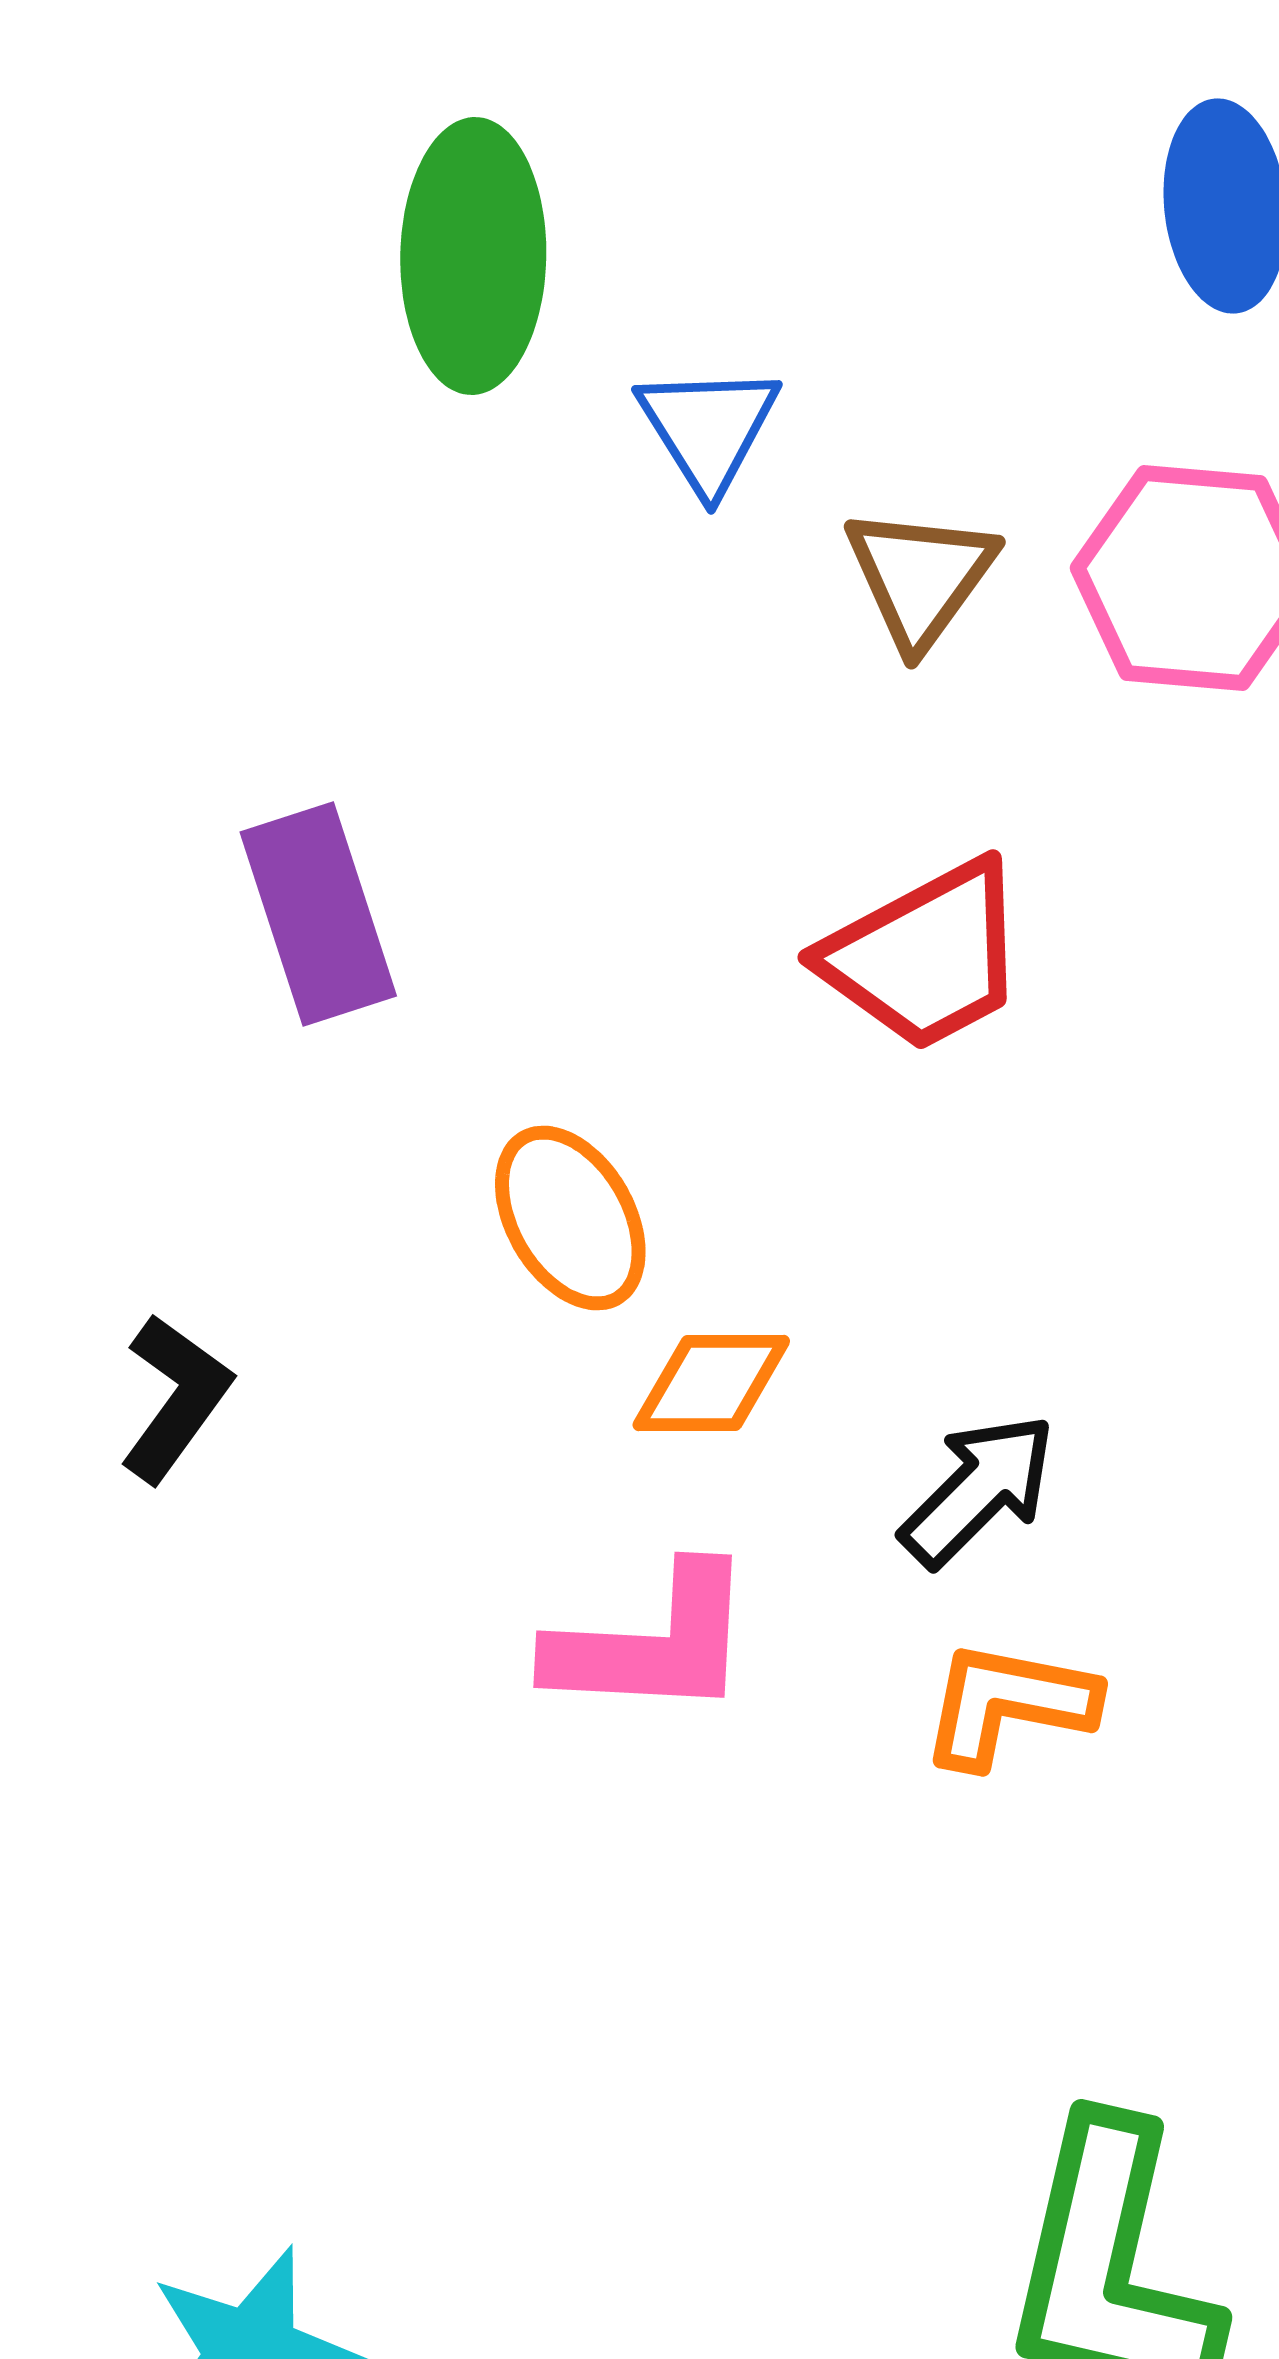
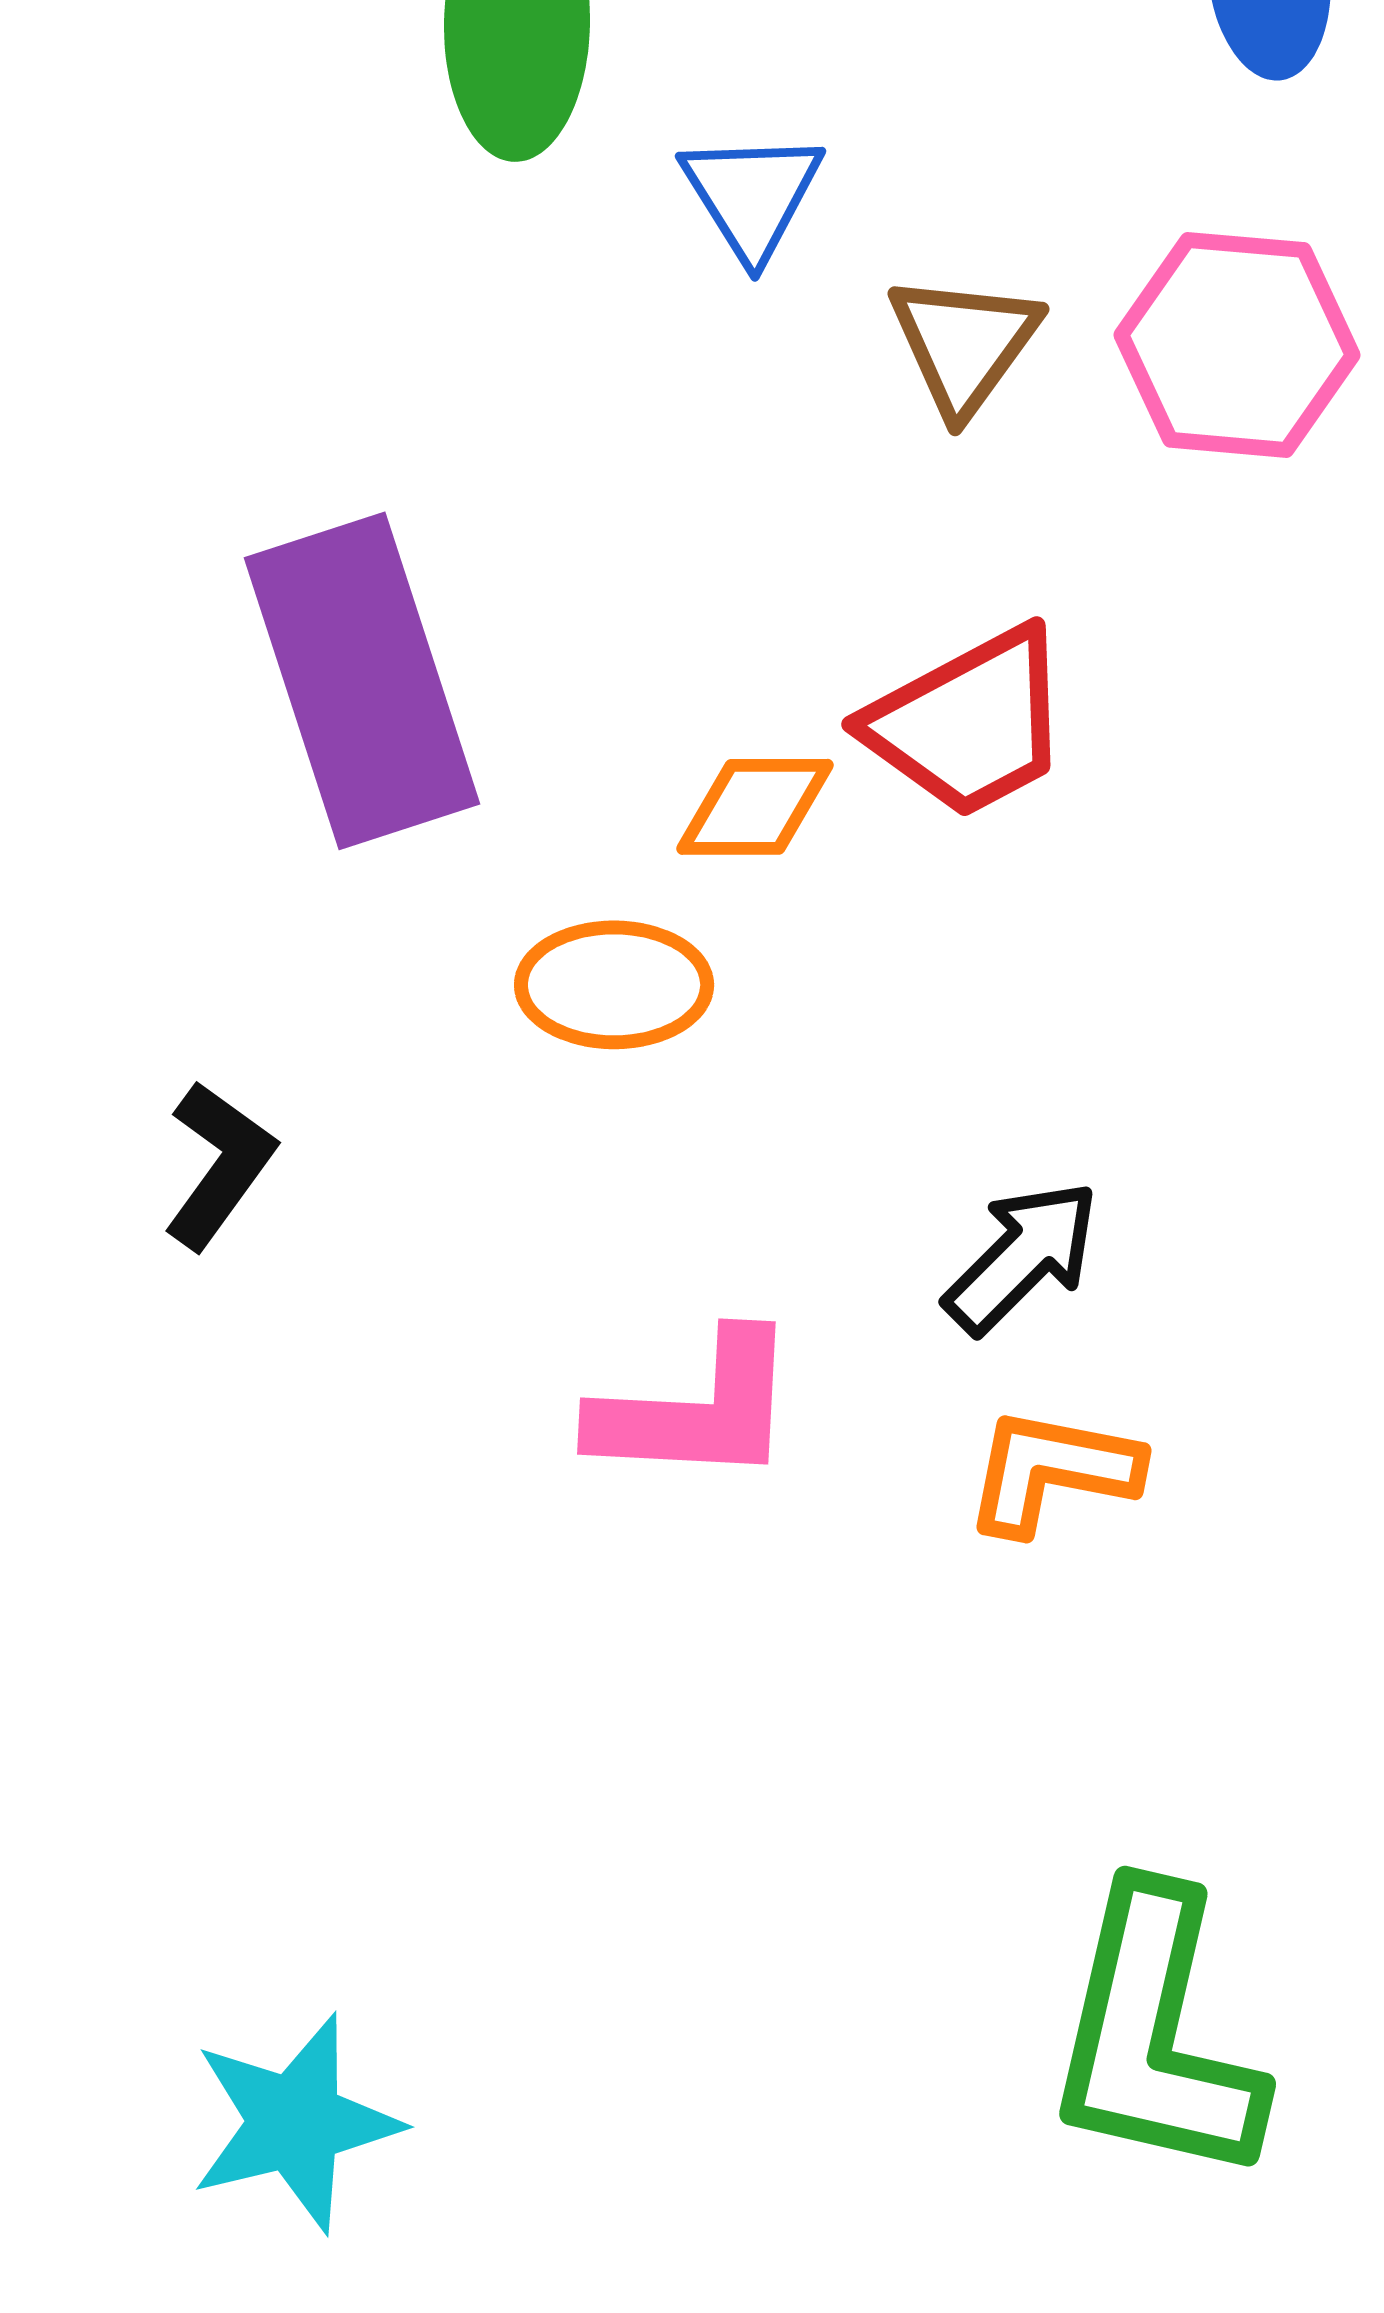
purple rectangle: (318, 914) -> (362, 681), size x1.5
orange ellipse: (570, 1218) -> (614, 985), turned -60
orange diamond: (711, 1383) -> (755, 807), moved

